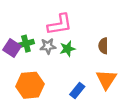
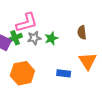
pink L-shape: (60, 24) -> (27, 23), moved
blue rectangle: (77, 91) -> (64, 73), turned 64

